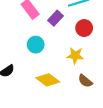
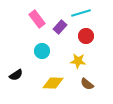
yellow diamond: (48, 80) -> (53, 83), turned -35

